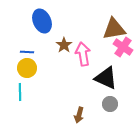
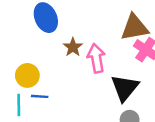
blue line: (27, 52) -> (40, 96), moved
black triangle: (106, 78) -> (125, 88), turned 45

